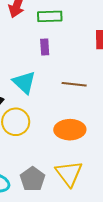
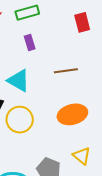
yellow triangle: (69, 173) -> (82, 156), size x0.7

